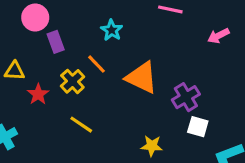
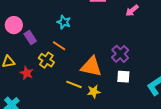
orange triangle: (142, 78) -> (91, 67), moved
yellow line: (81, 125) -> (74, 84), moved
white square: (198, 127) -> (123, 77), moved
yellow star: (152, 146) -> (94, 92), moved

